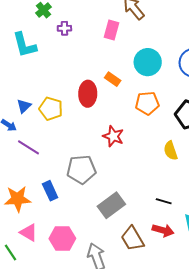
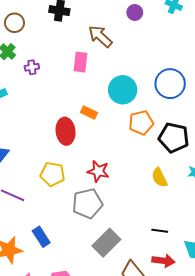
orange pentagon: (147, 103) -> (141, 123), moved
yellow pentagon: (51, 109) -> (53, 174), moved
gray pentagon: (81, 169) -> (87, 204), moved

